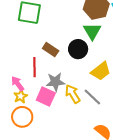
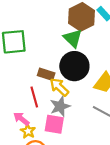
green triangle: (92, 31) -> (73, 38), moved
black circle: (78, 49) -> (74, 66), size x1.4
yellow arrow: (73, 94) -> (59, 87), moved

